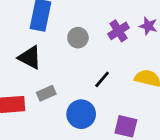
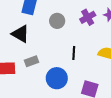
black line: (102, 79) -> (74, 53), turned -40

